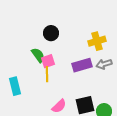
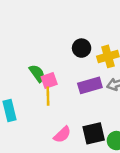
black circle: (51, 33) -> (82, 48), moved

